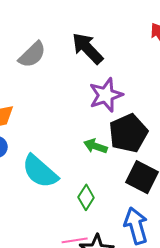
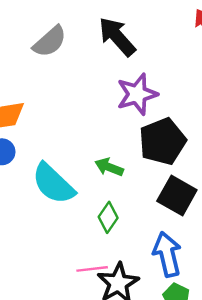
green arrow: (95, 146) -> (109, 167), moved

